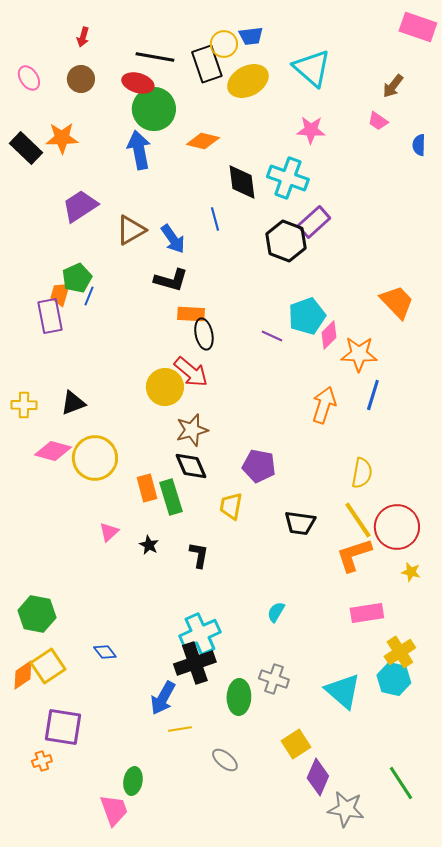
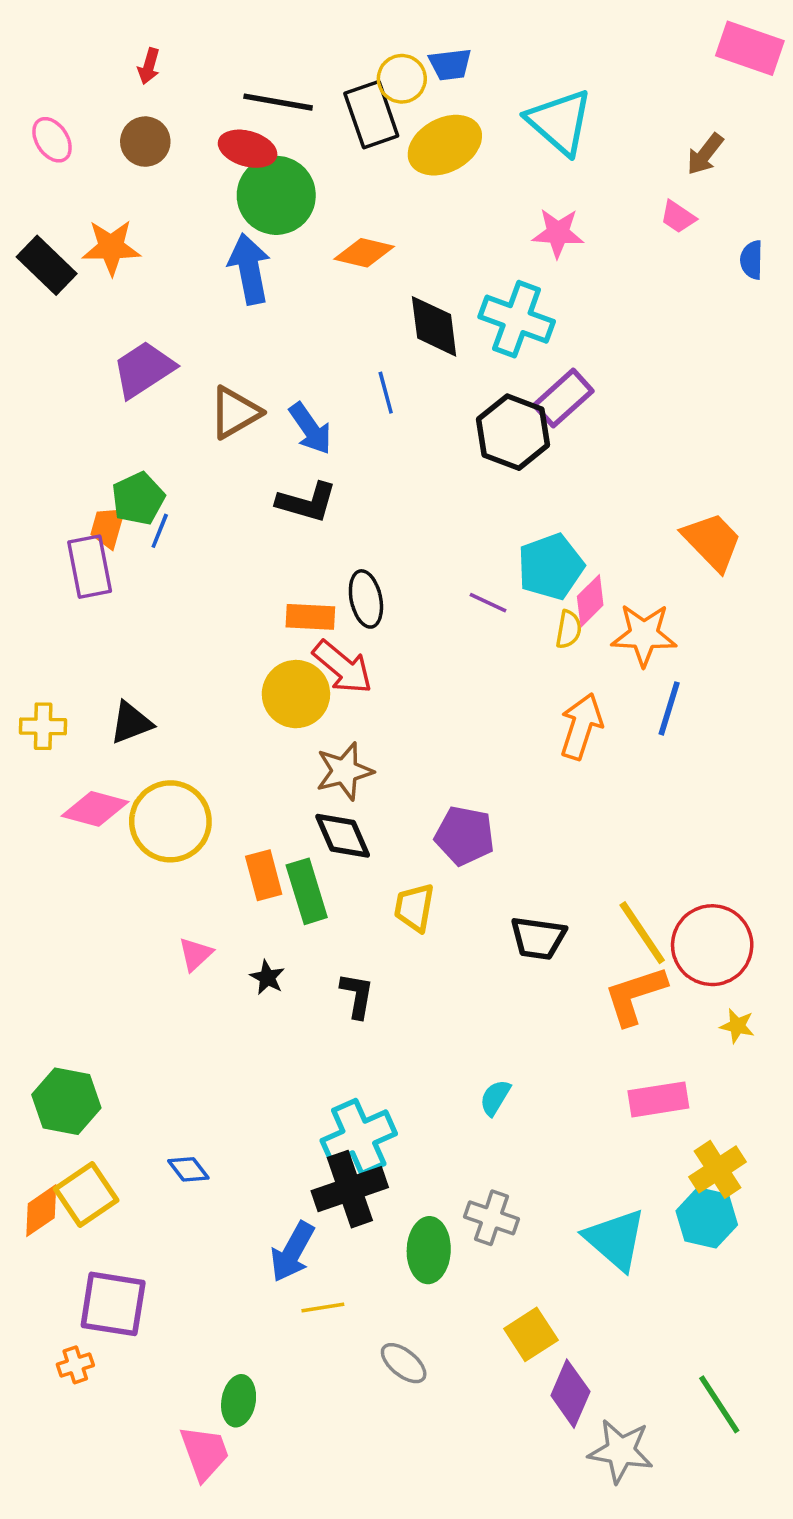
orange rectangle: (191, 314) -> (310, 617), moved
yellow semicircle: (362, 473) -> (569, 629), moved, size x0.7

